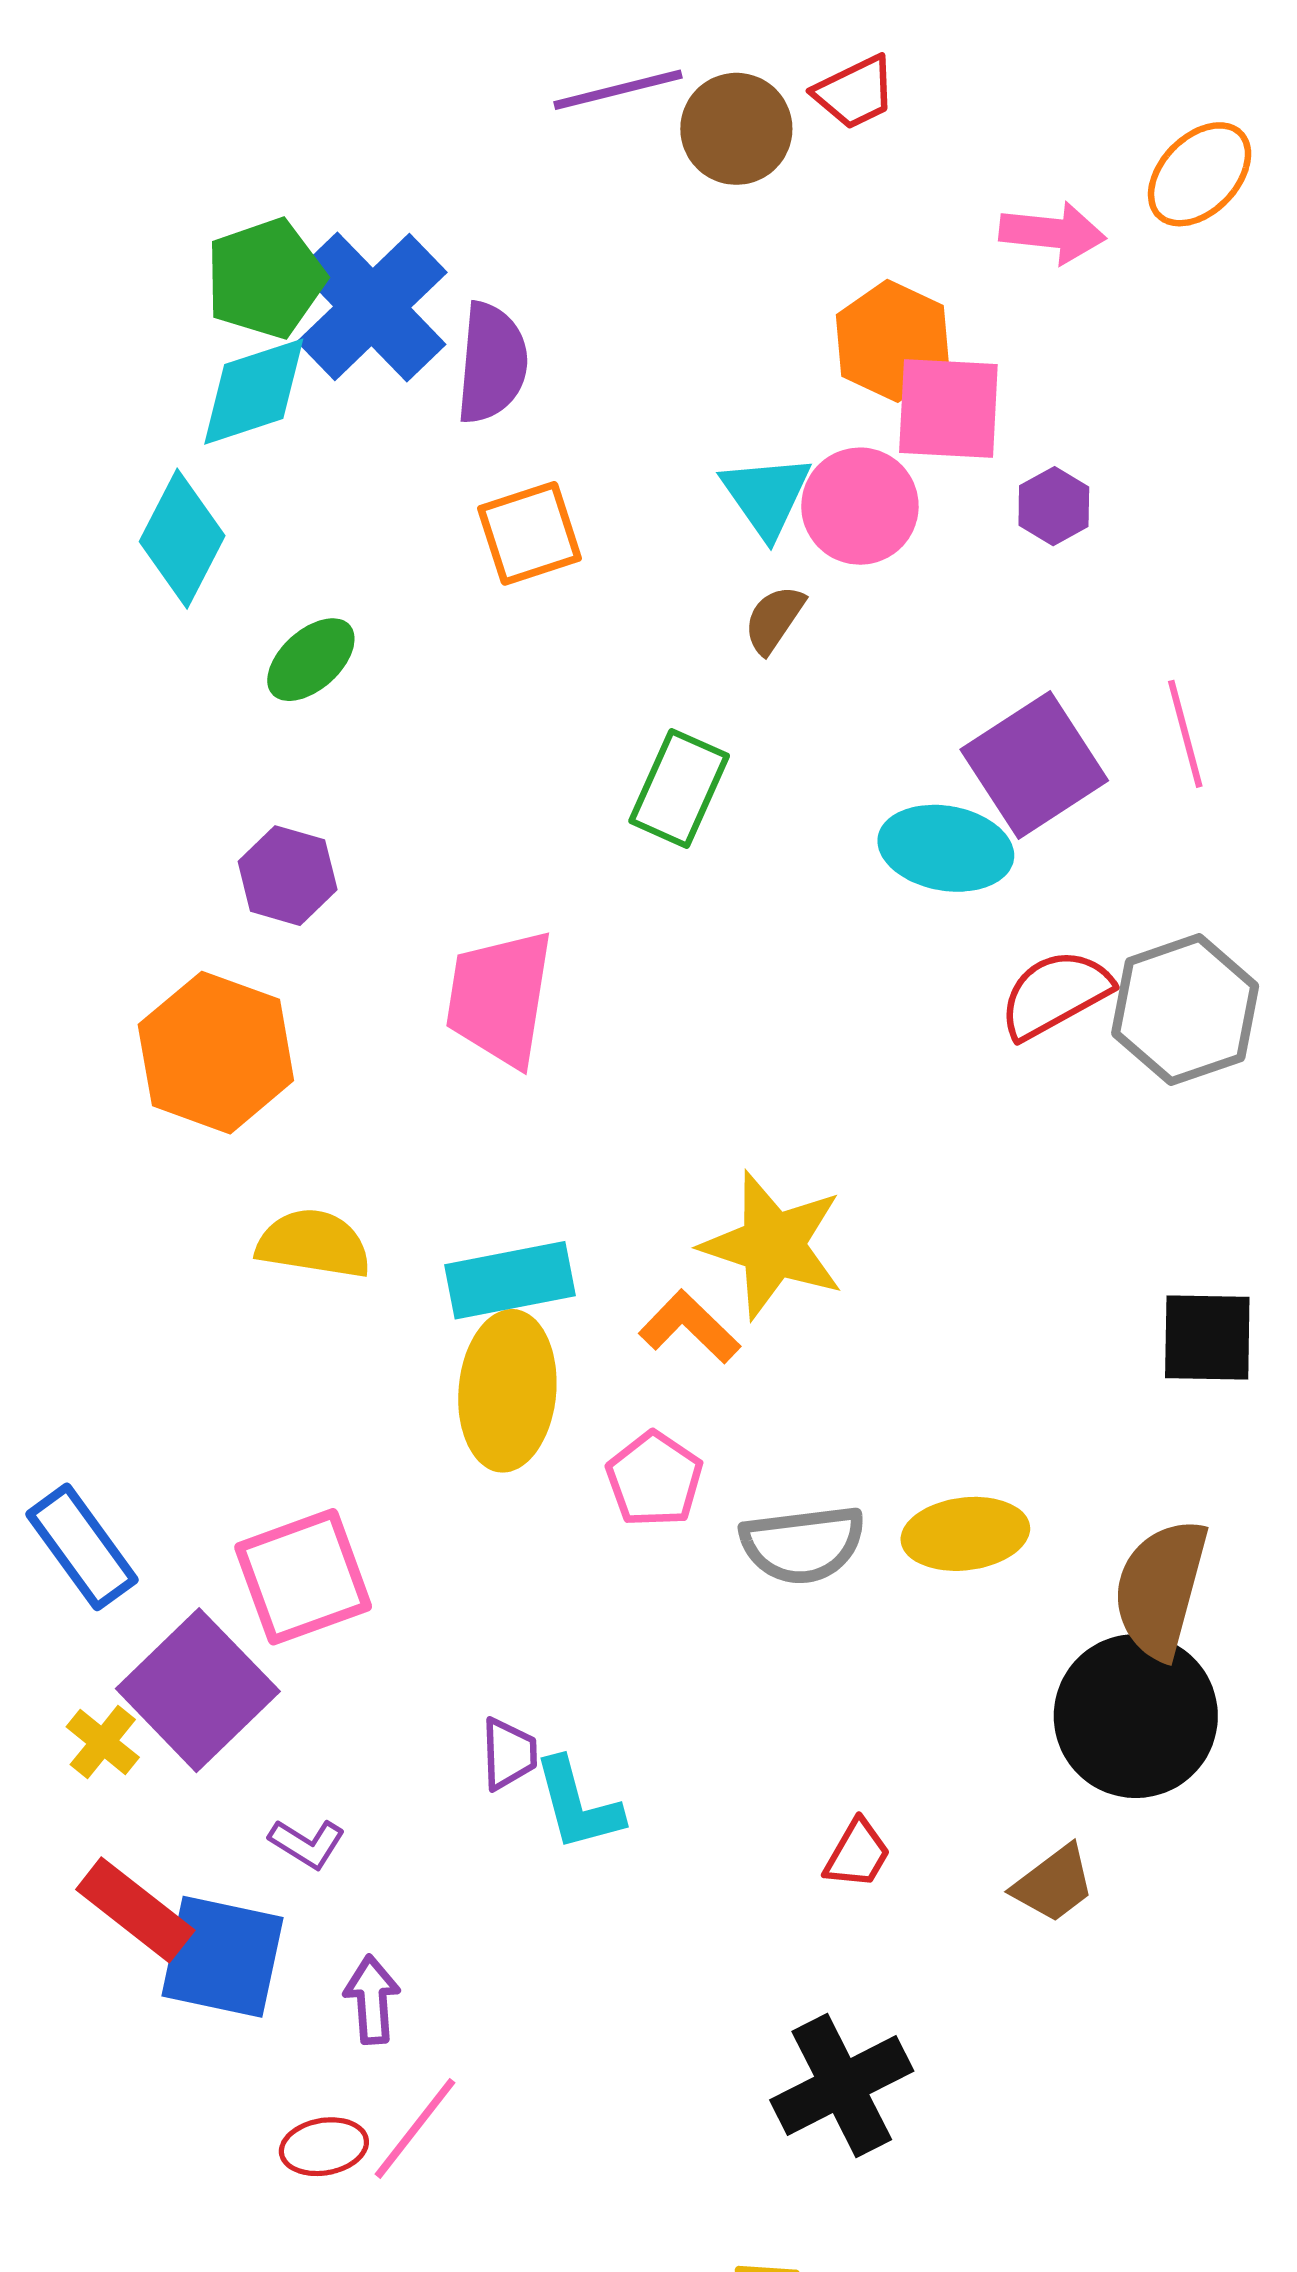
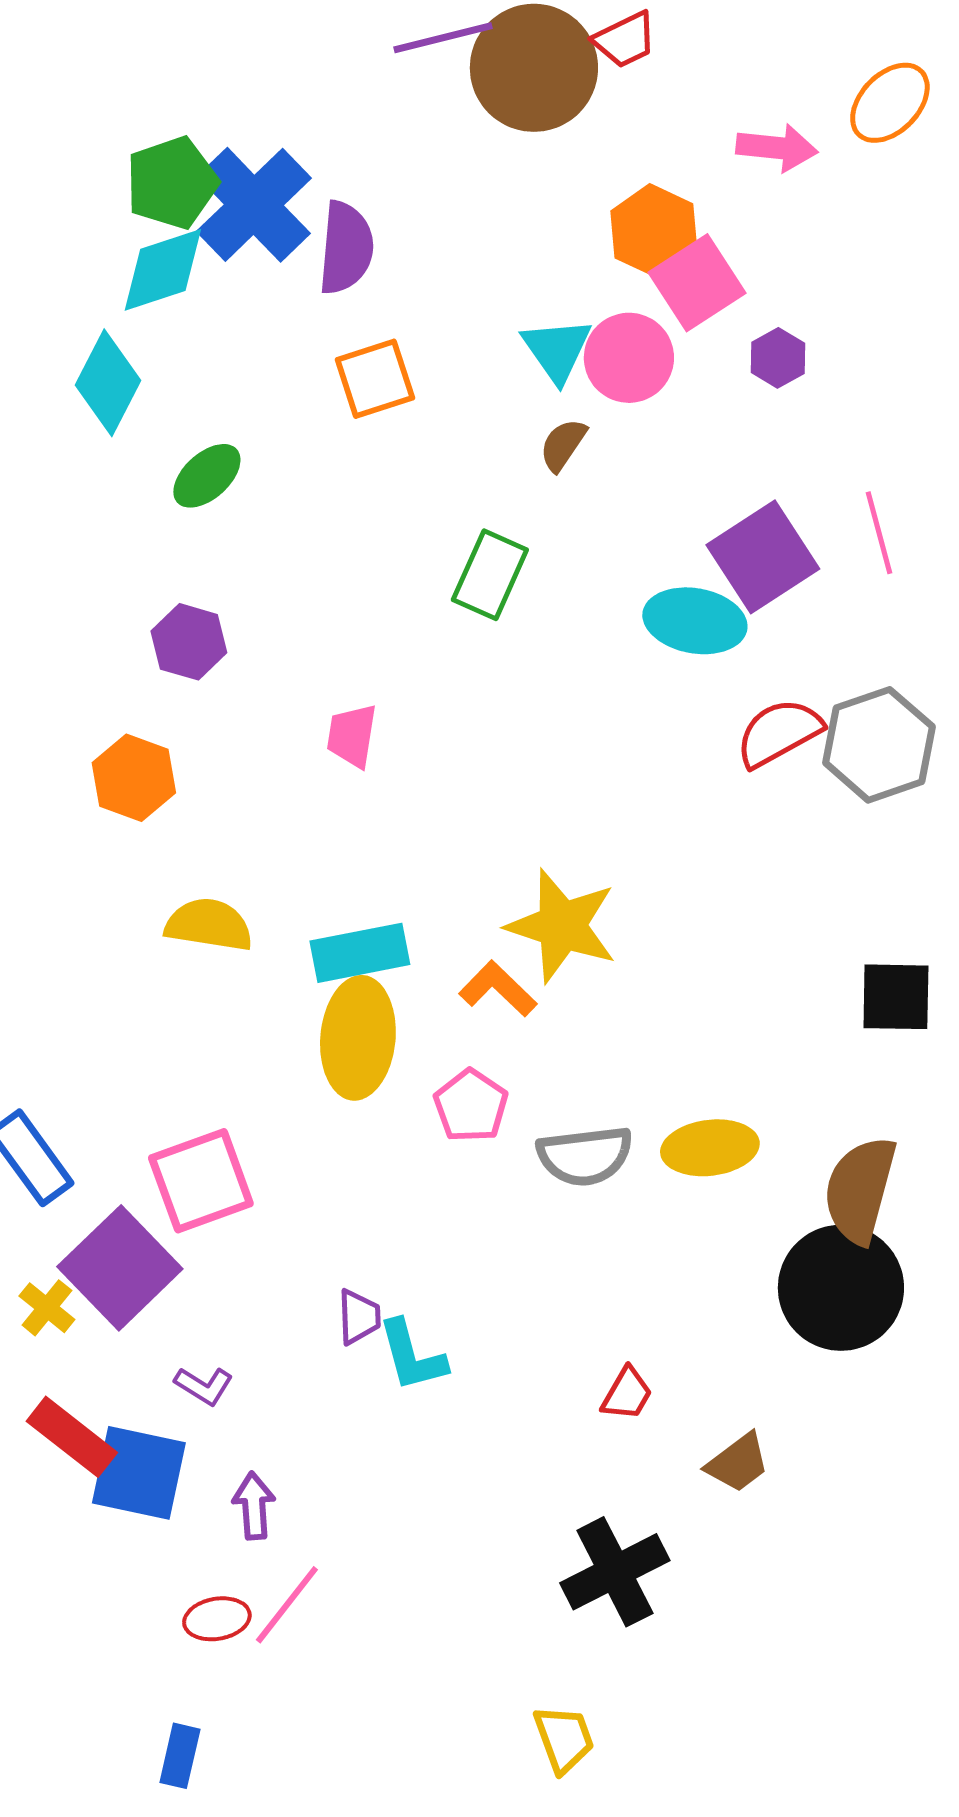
brown circle: (736, 129) -> (534, 68), size x1.5
pink square: (948, 409) -> (697, 283), turned -36
pink trapezoid: (500, 998) -> (352, 736), size x0.6
orange hexagon: (216, 1053) -> (134, 778), size x0.7
brown trapezoid: (1054, 1884) -> (738, 1463), moved

